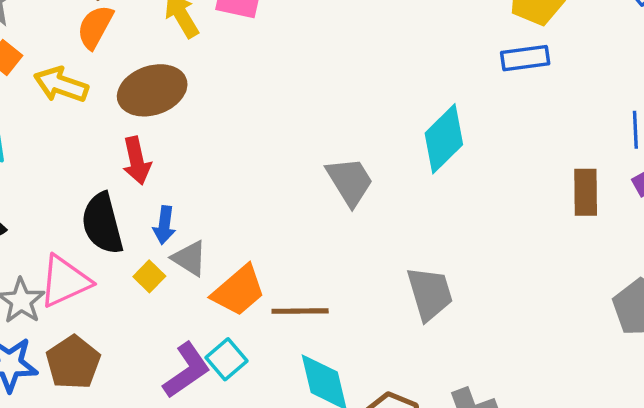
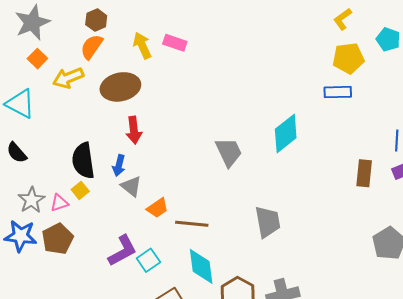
yellow arrow: (61, 85) -> (68, 78), turned -48
red arrow: (137, 161) -> (134, 130), moved
yellow square: (149, 276) -> (80, 190), moved
pink triangle: (65, 281) -> (59, 203), moved, size x0.6
orange trapezoid: (239, 291) -> (158, 208), size x0.7
cyan square: (227, 359) -> (148, 260), moved

